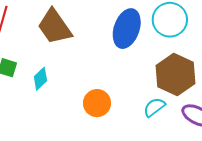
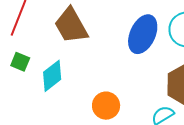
cyan diamond: (40, 79) -> (52, 76), size x1.4

